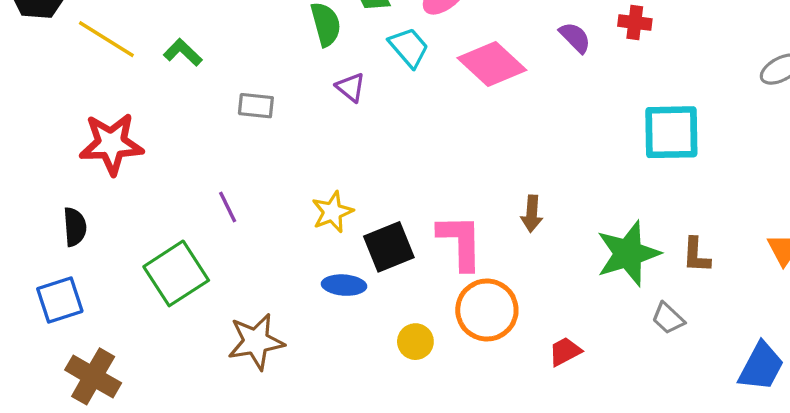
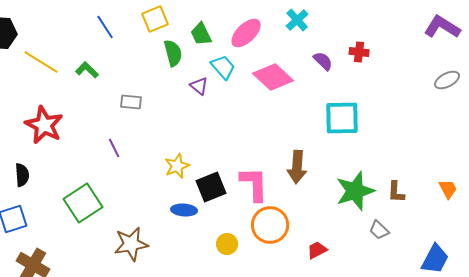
purple triangle: (351, 87) -> (199, 86), moved
cyan square: (671, 132) -> (342, 118), moved
red star: (111, 144) -> (44, 125), turned 30
purple line: (228, 207) -> (114, 148), moved
brown arrow: (532, 214) -> (297, 167), size x1.5

